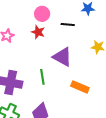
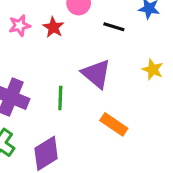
red star: (38, 32) -> (53, 27), moved

